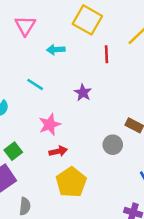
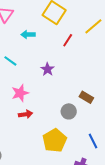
red line: (107, 54) -> (68, 40), turned 32
yellow pentagon: (71, 182) -> (55, 141), moved

